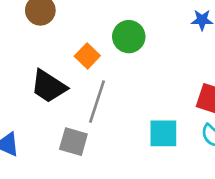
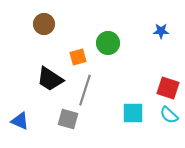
orange square: (87, 56) -> (78, 57), turned 30

